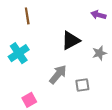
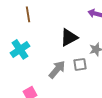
gray square: (82, 85) -> (80, 64), moved

